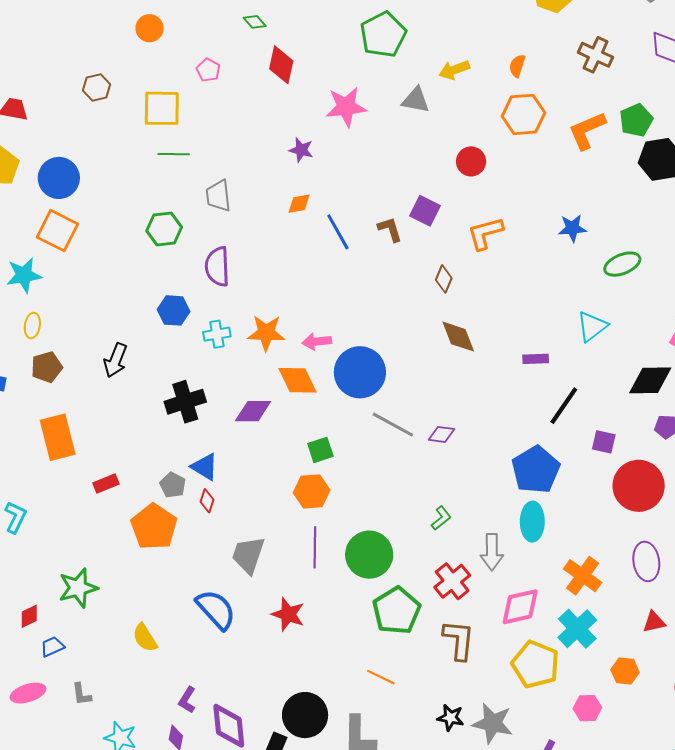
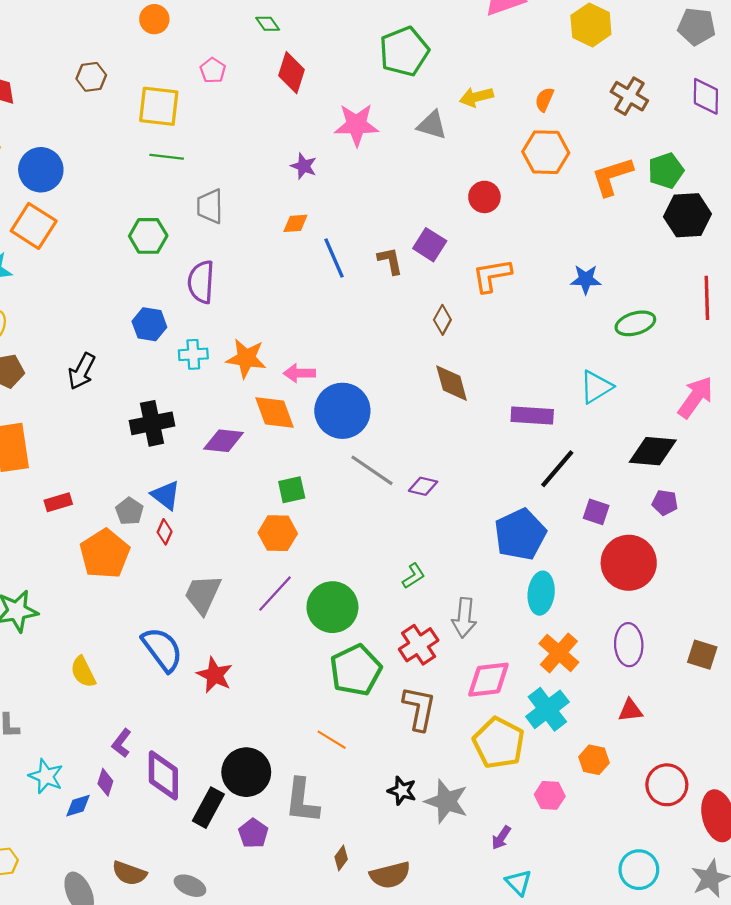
purple rectangle: (536, 359) -> (532, 416), size x1.5
cyan ellipse: (532, 522) -> (541, 593), moved
purple line: (315, 547) -> (275, 594), turned 36
red star: (288, 614) -> (215, 675), moved

